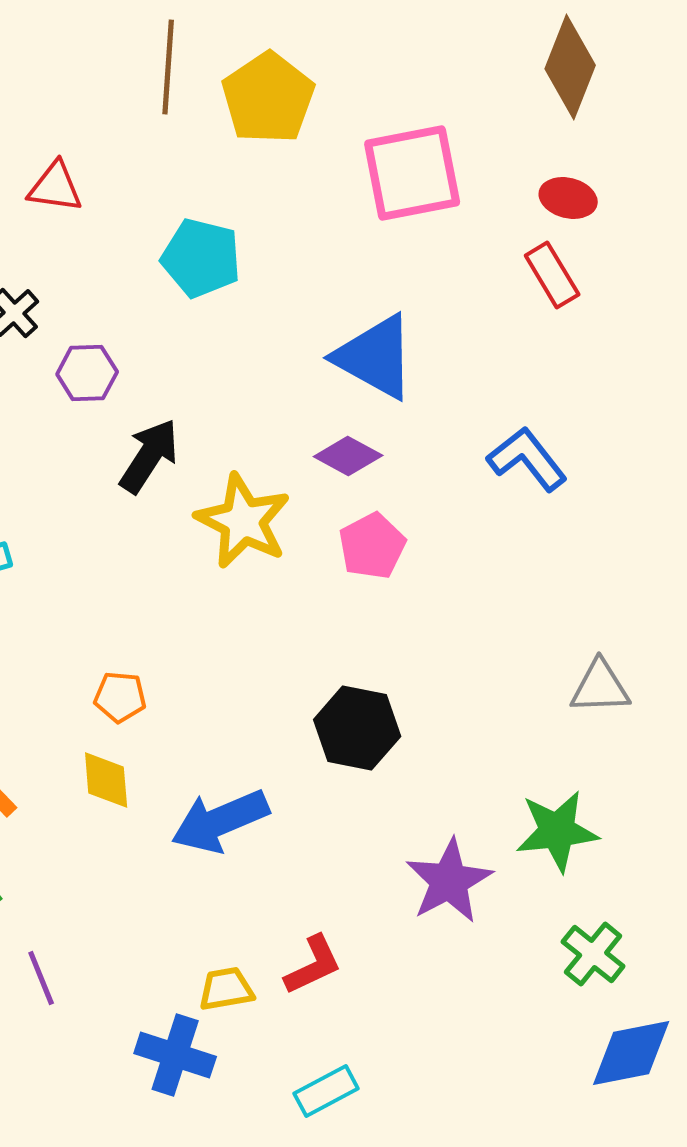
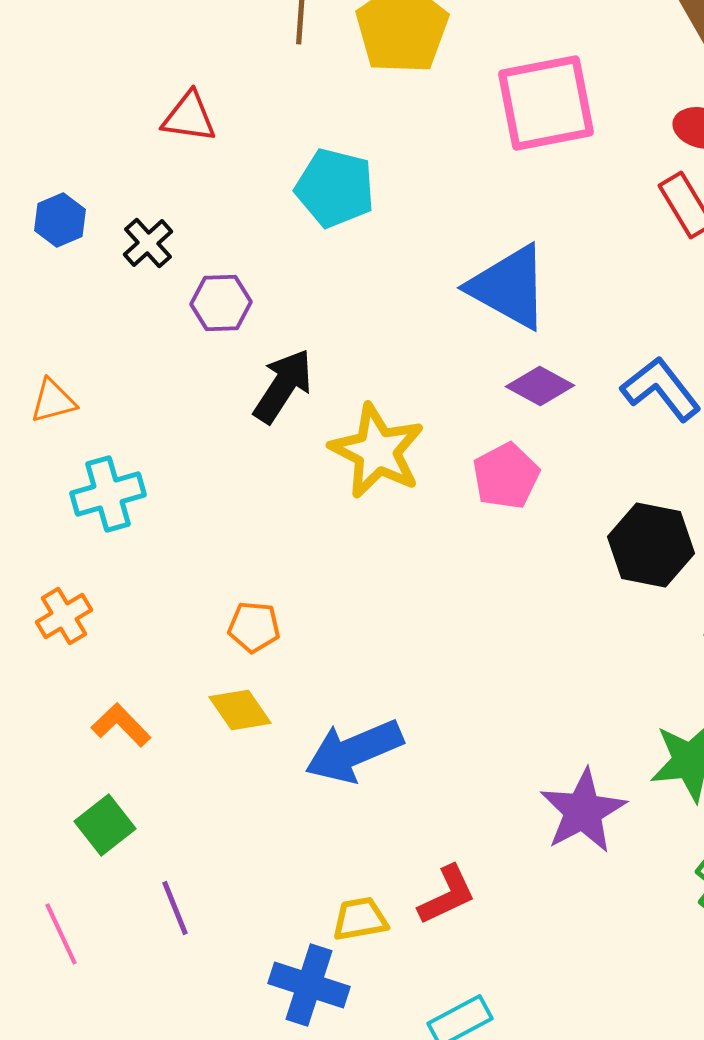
purple diamond: (348, 456) -> (540, 386), moved
black hexagon: (357, 728) -> (651, 545), moved
yellow diamond: (106, 780) -> (240, 710), turned -30

